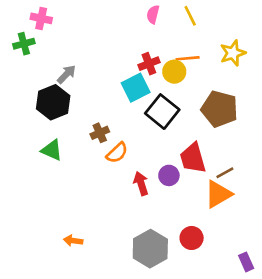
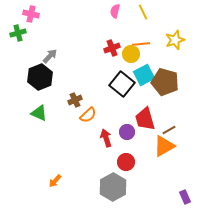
cyan square: (136, 88) -> (144, 75), moved
red circle: (192, 238) -> (126, 162), moved
orange arrow: (73, 241) -> (55, 181), turned -56

